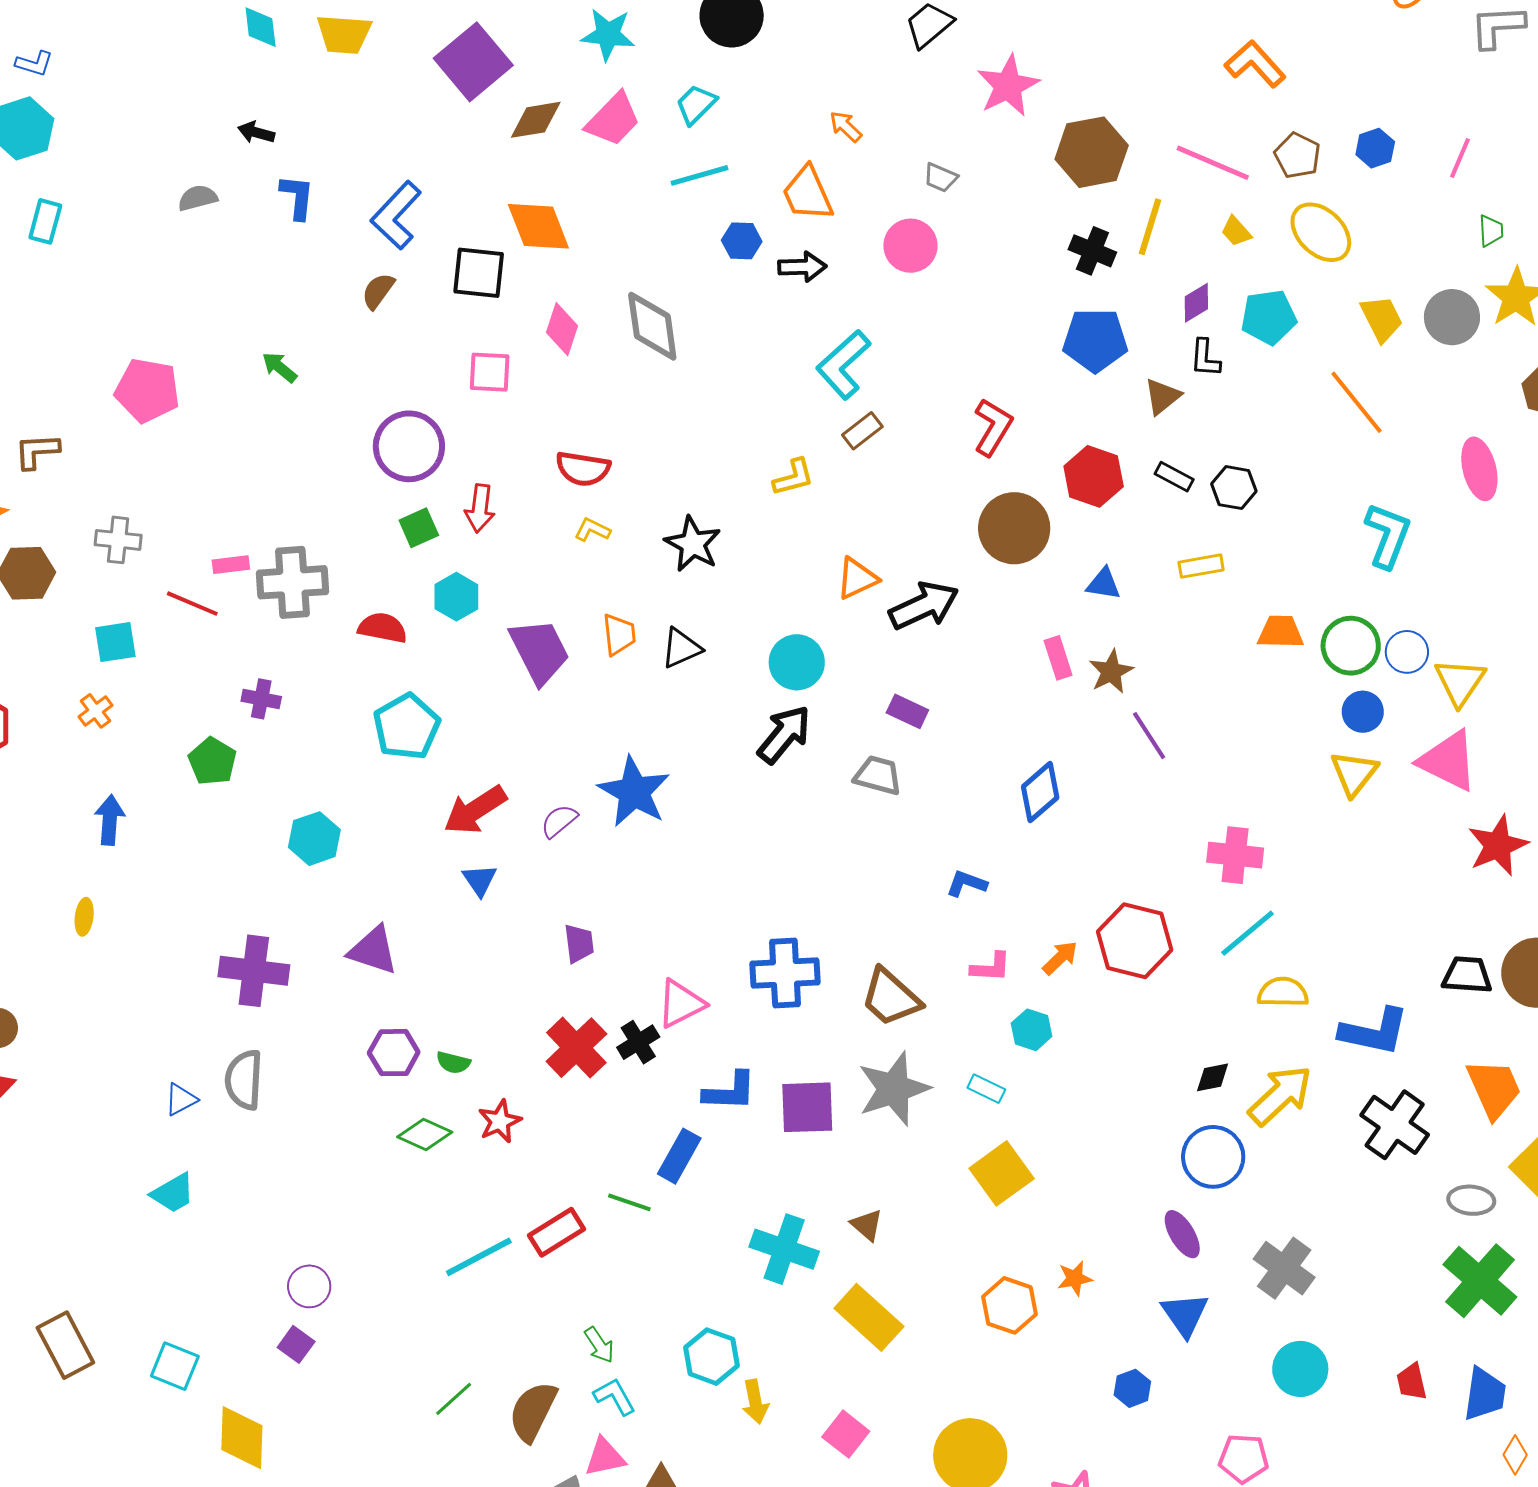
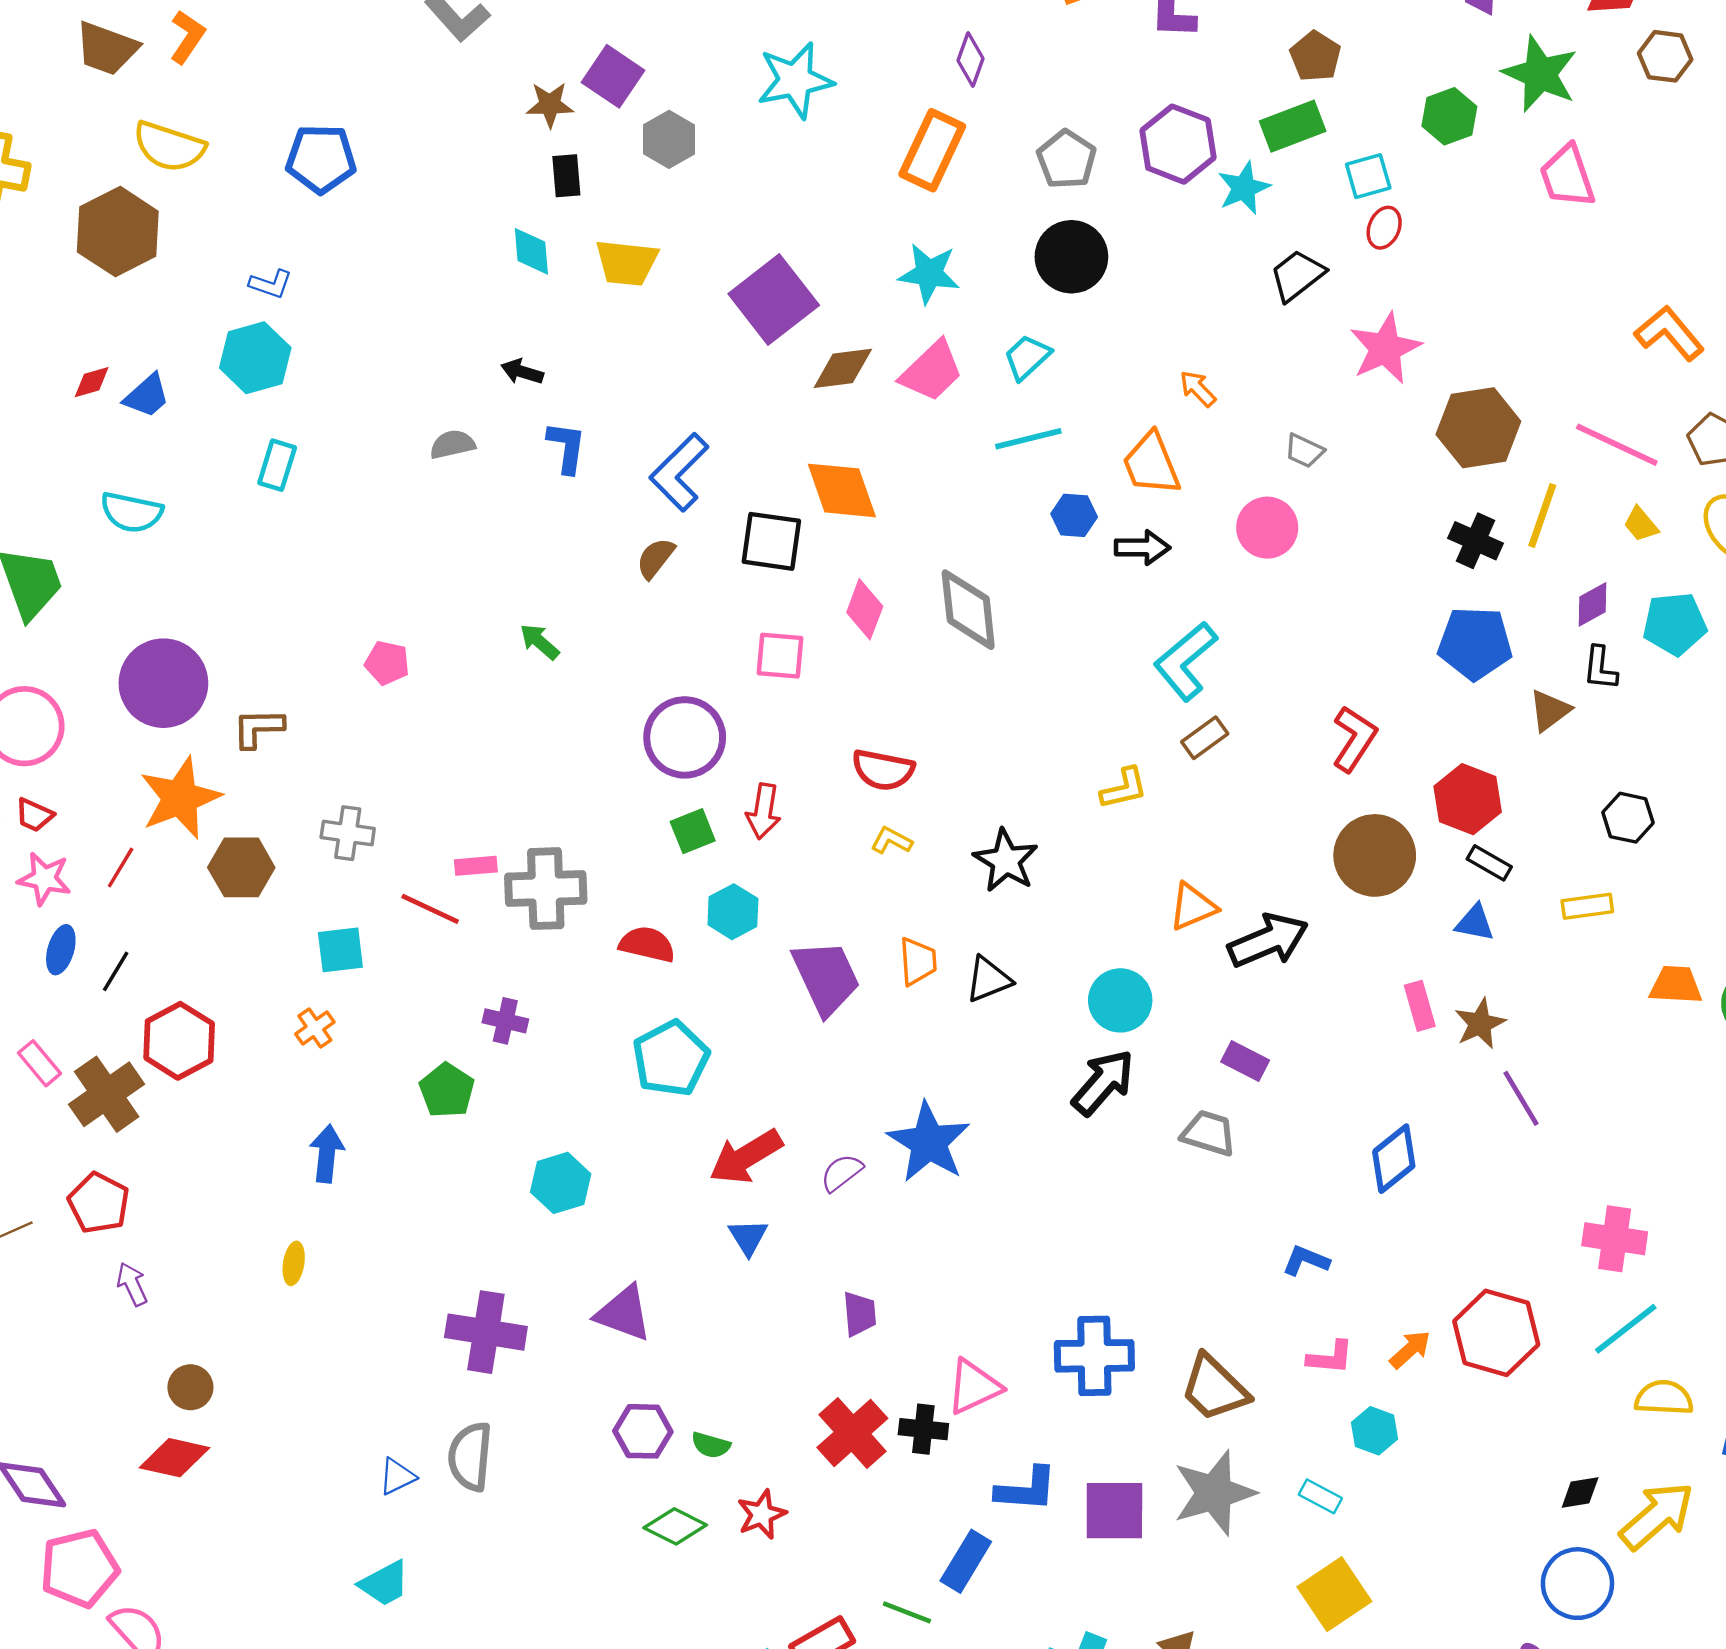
pink pentagon: (147, 390) -> (387, 663), size x0.6
black rectangle: (1174, 477) -> (1489, 863), moved
black cross: (638, 1042) -> (923, 1429), turned 36

